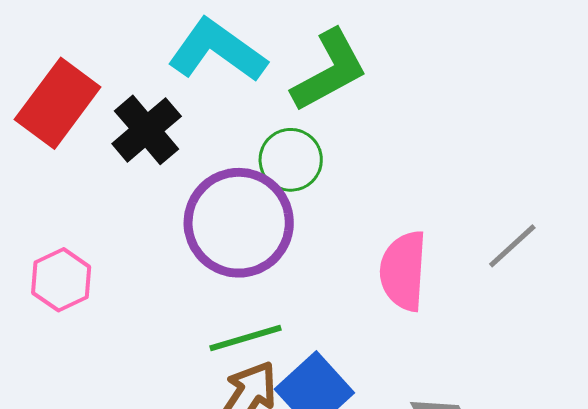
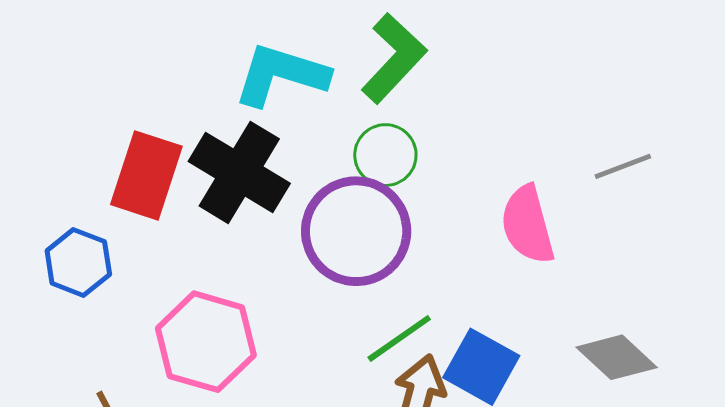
black cross: (147, 130) -> (239, 172), size x1.4
gray line: (512, 246) -> (623, 166), turned 40
pink hexagon: (61, 280) -> (206, 342), size x1.6

